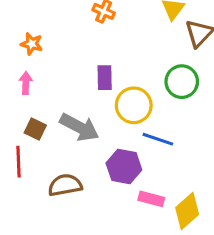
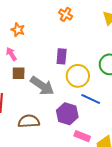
pink arrow: (26, 83) -> (11, 54), turned -40
brown square: (35, 129) -> (19, 73), moved, turned -32

